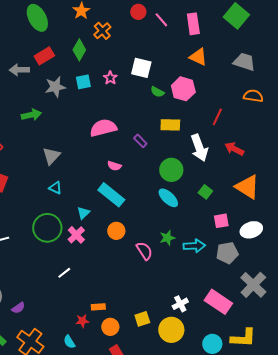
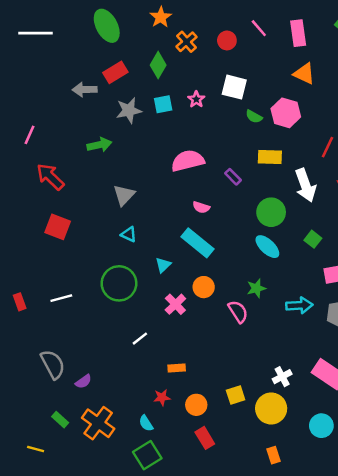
red circle: (138, 12) -> (227, 40), moved
pink cross: (76, 235) -> (175, 304), moved
green star: (167, 238) -> (256, 288), moved
orange rectangle: (98, 307) -> (177, 368), moved

